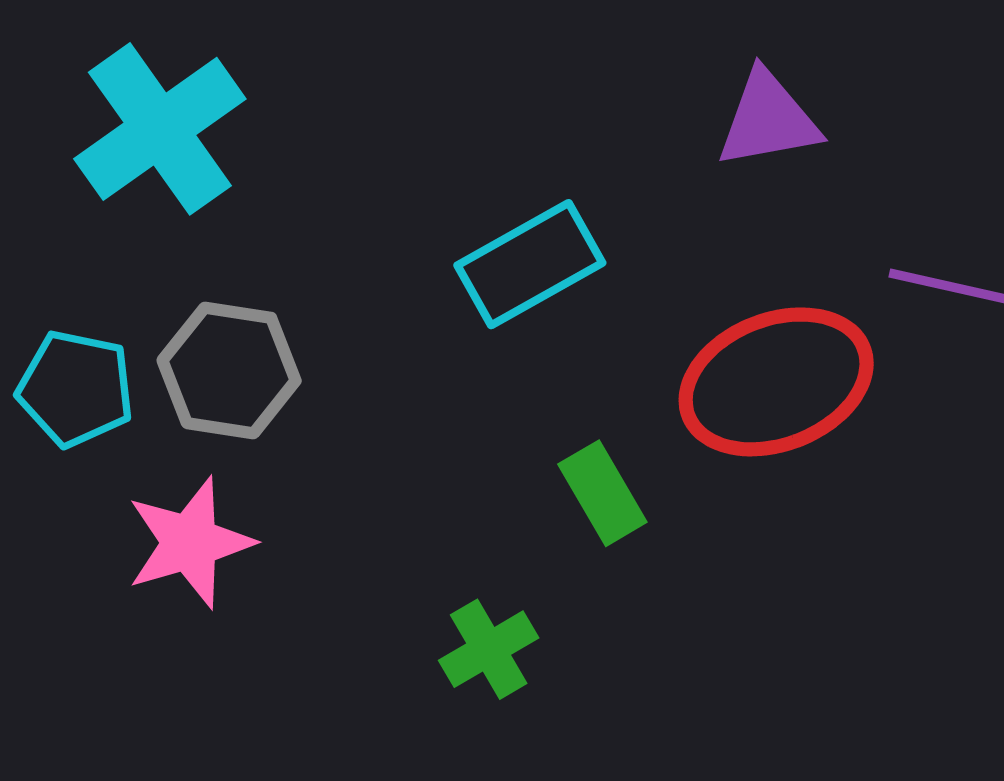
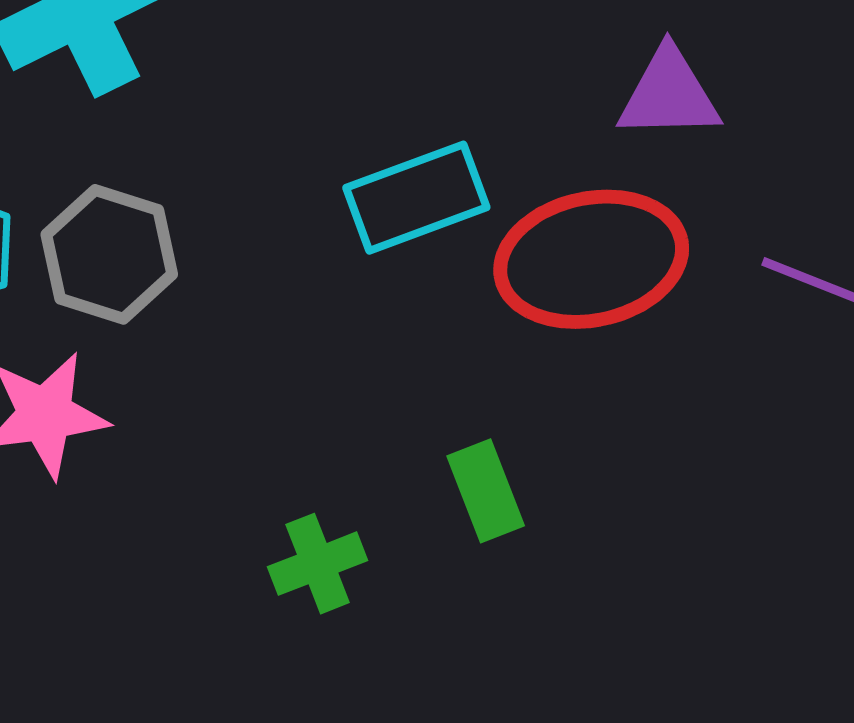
red ellipse: (776, 382) -> (591, 259), moved
green rectangle: (602, 493) -> (486, 491), moved

